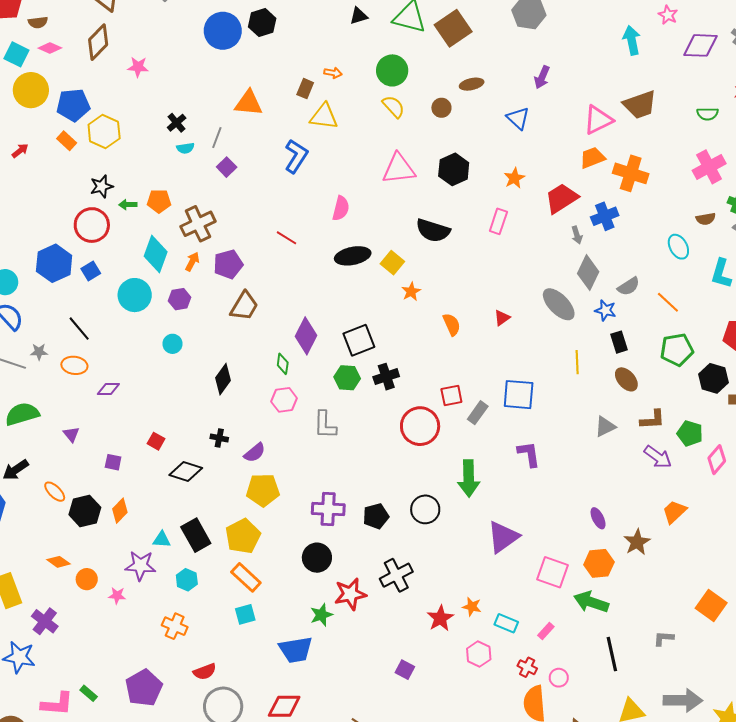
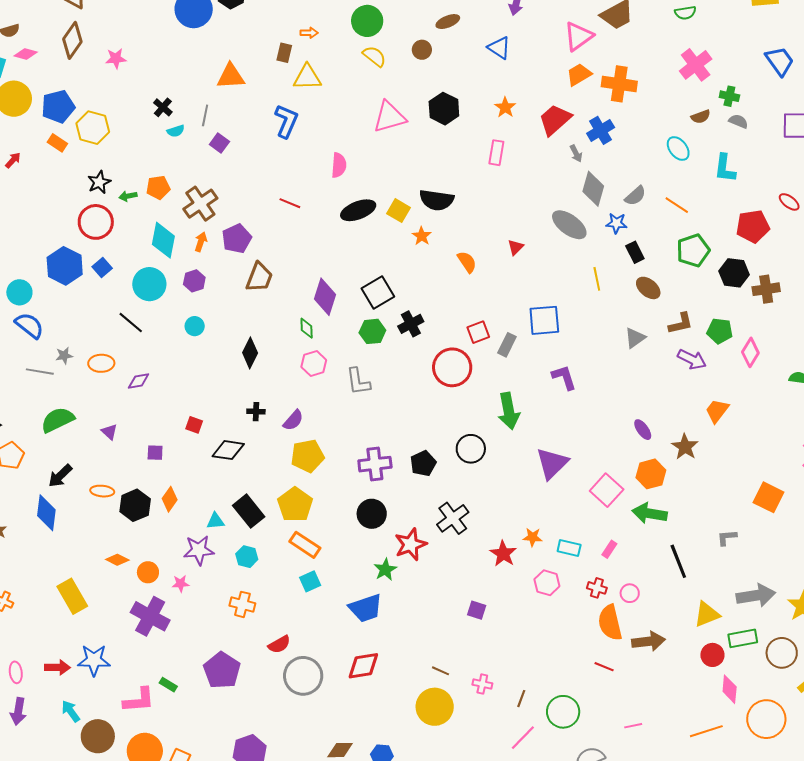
black semicircle: (433, 230) -> (437, 200), moved
black line: (79, 329) -> (131, 323), moved
orange ellipse: (55, 492) -> (102, 491), turned -30
pink square: (553, 572) -> (607, 490), turned 32
purple cross: (45, 621) -> (150, 616), moved, size x1.4

